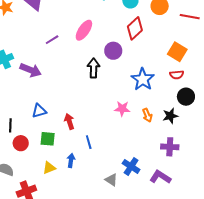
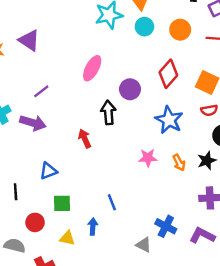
red diamond: (135, 28) -> (168, 74), moved
purple line: (52, 40) -> (41, 91), moved
red arrow: (69, 121) -> (85, 139), moved
red circle: (21, 143) -> (35, 222), moved
yellow triangle: (49, 168) -> (67, 238), turned 40

